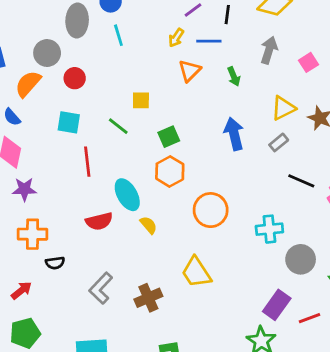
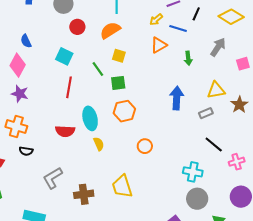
orange semicircle: (28, 84) -> (110, 30), moved
green square: (169, 137) -> (118, 83), moved
orange circle: (211, 210) -> (145, 146), size x0.6
cyan cross: (269, 229) -> (193, 172), moved

